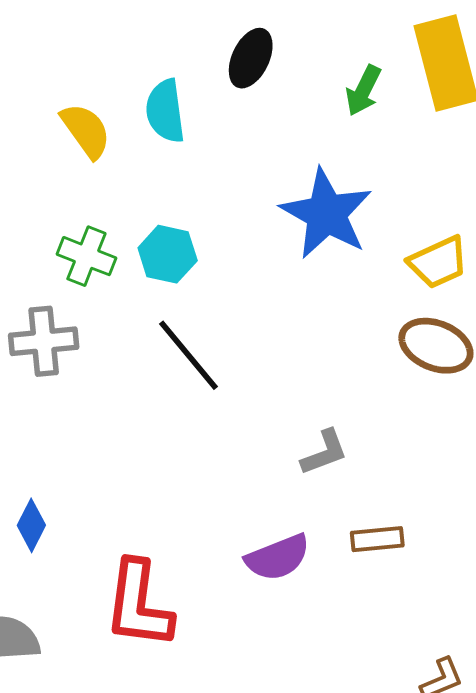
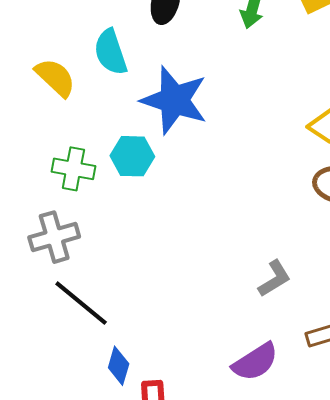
blue star: (326, 214) -> (174, 100), moved
black line: (188, 355) -> (81, 303), moved
blue diamond: (31, 525) -> (119, 366), moved

